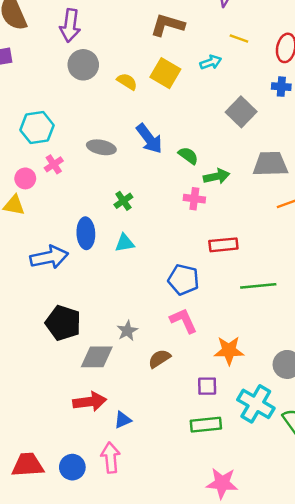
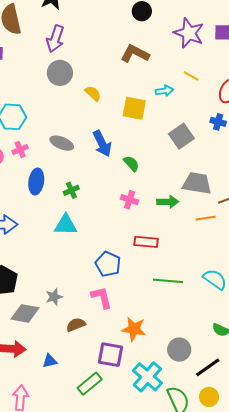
yellow square: (165, 73) -> (134, 108), moved, turned -30
green arrow: (217, 176) -> (168, 202), moved
blue ellipse: (86, 233) -> (36, 182), moved
cyan triangle: (125, 243) -> (66, 225), size x1.4
purple square: (207, 386) -> (111, 355), size x1.5
blue triangle: (123, 420) -> (50, 361), moved
green rectangle: (206, 425) -> (90, 384), moved, turned -45

